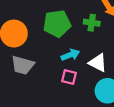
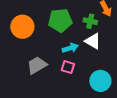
white triangle: (98, 63) -> (93, 41), moved
gray trapezoid: (23, 65) -> (37, 65), moved, turned 130

